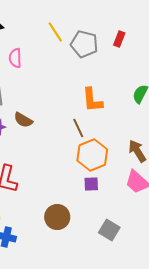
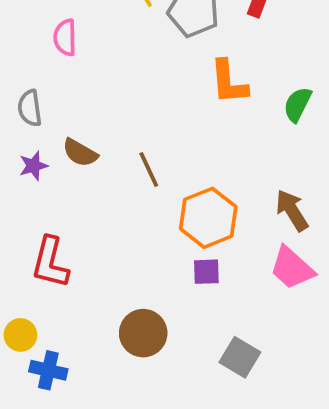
orange L-shape: (92, 100) -> (229, 82), moved
brown line: (78, 128) -> (149, 169), moved

